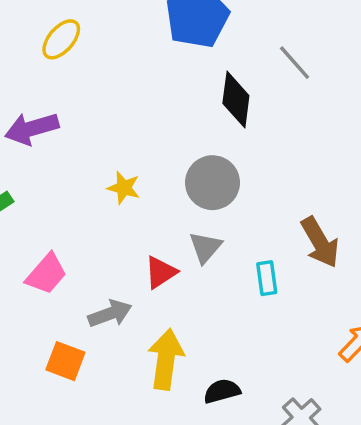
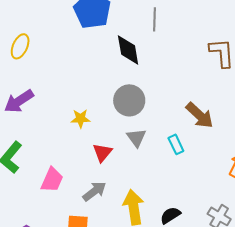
gray line: (295, 63) -> (154, 19), turned 60
red triangle: (161, 272) -> (102, 152), moved

